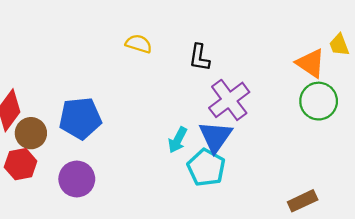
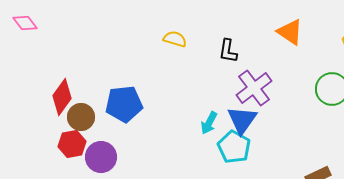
orange triangle: (311, 63) -> (290, 32), moved
purple circle: (77, 179) -> (101, 157), moved

